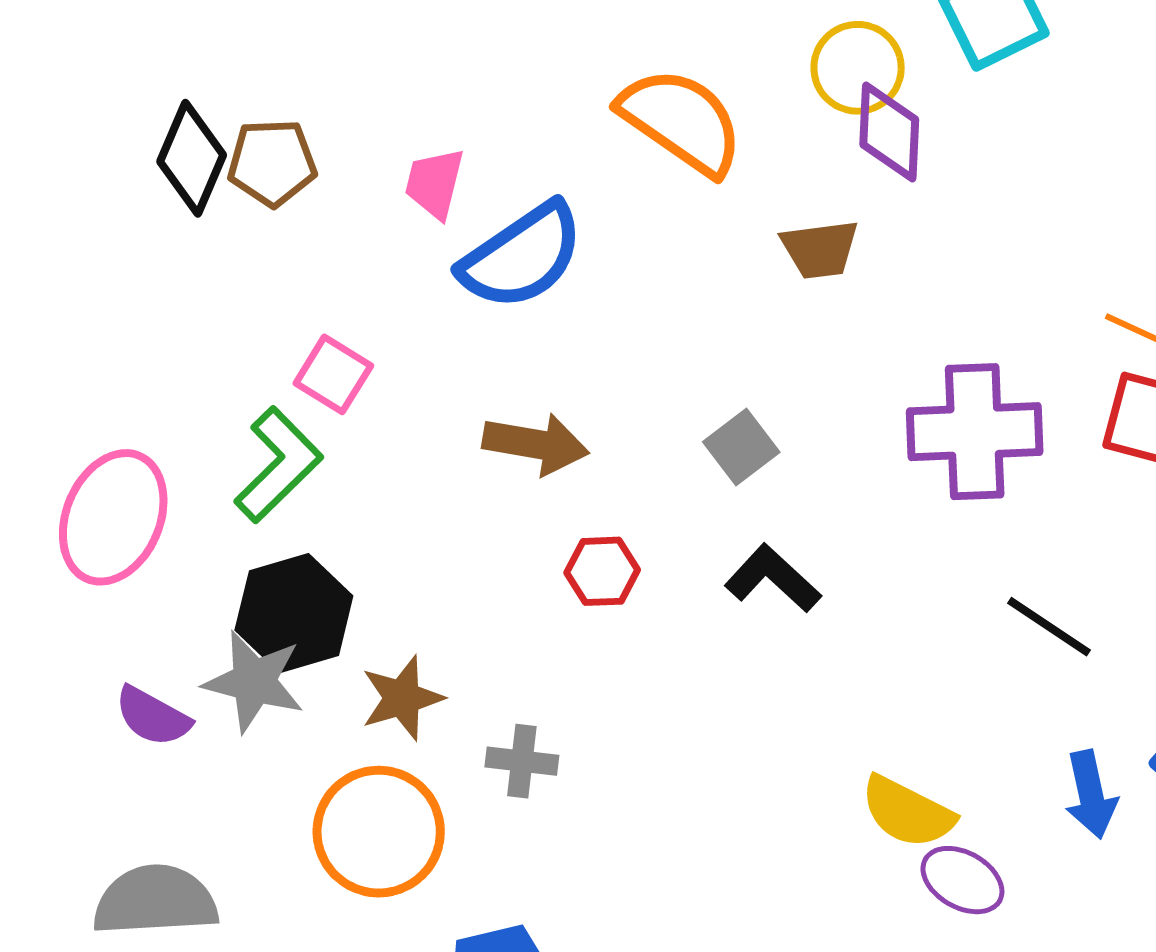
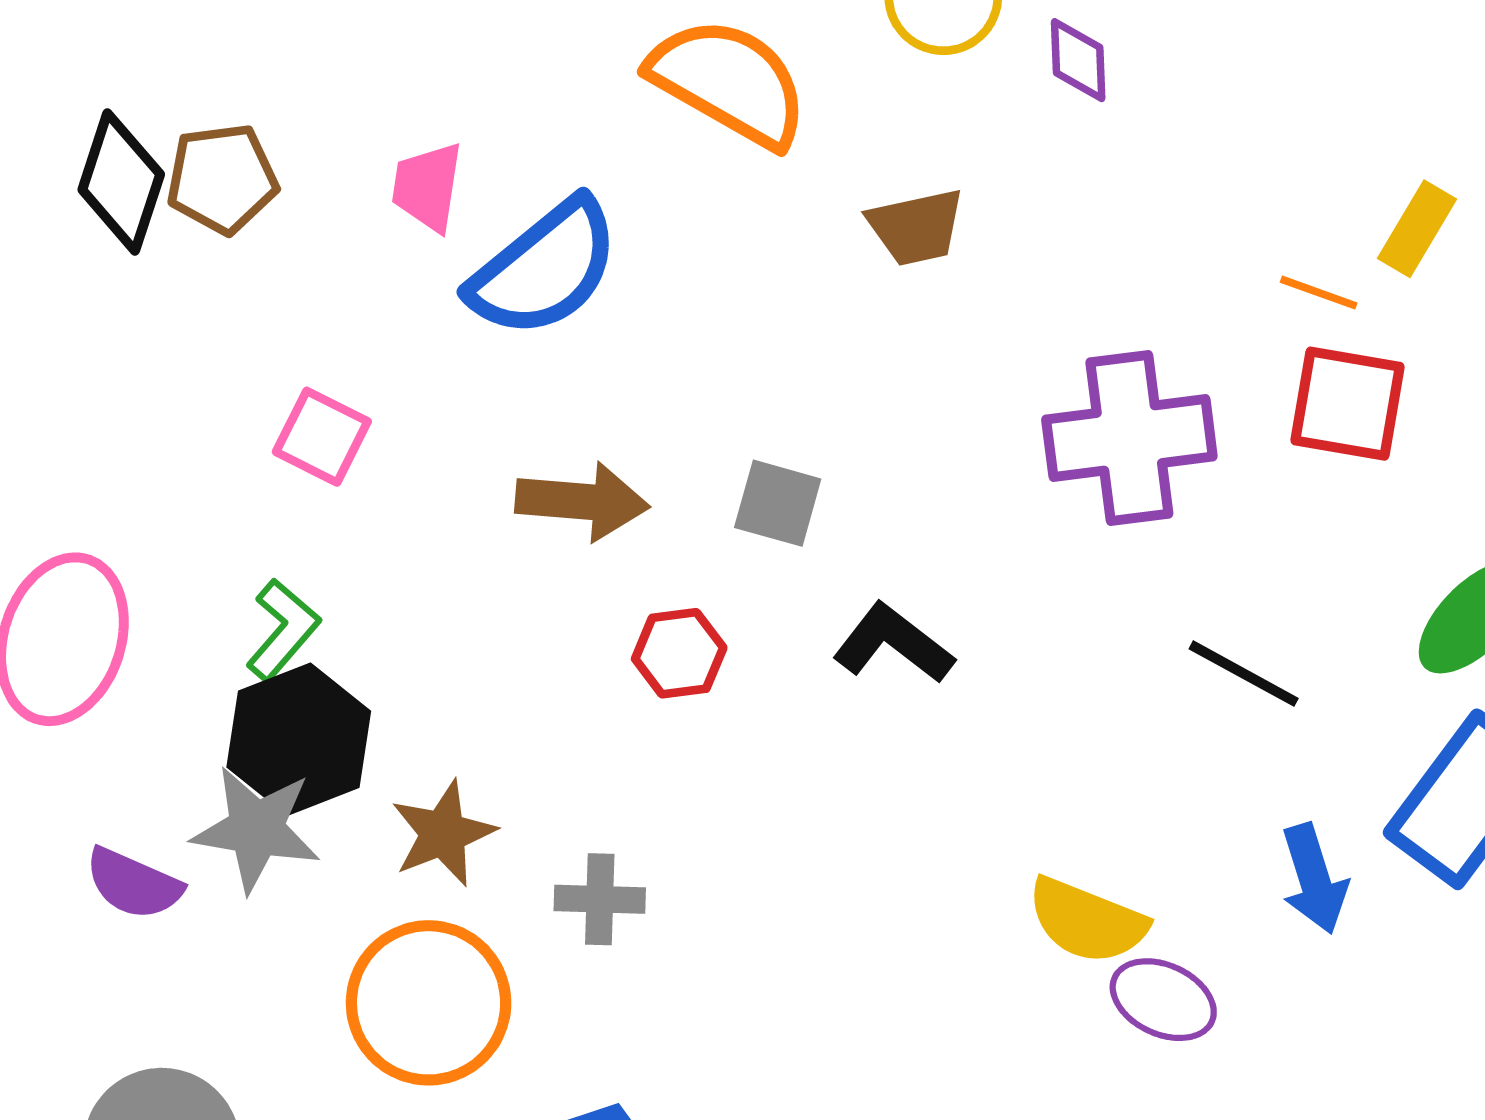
purple diamond: (889, 132) -> (1078, 60), moved, size x0.7
gray square: (741, 447) -> (778, 503), moved, turned -32
green L-shape: (278, 465) -> (283, 630), moved, size x0.7

